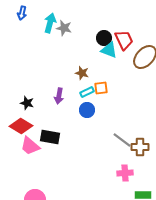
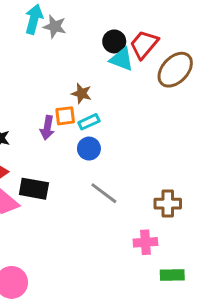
red trapezoid: (124, 40) -> (144, 44), turned -115
orange square: (101, 88) -> (65, 116), moved
gray line: (122, 140) -> (104, 193), moved

